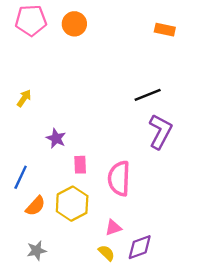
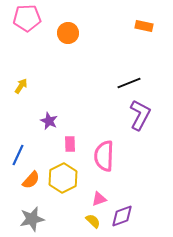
orange circle: (74, 24) -> (68, 33), moved
gray star: (37, 251) -> (32, 219), size x1.4

